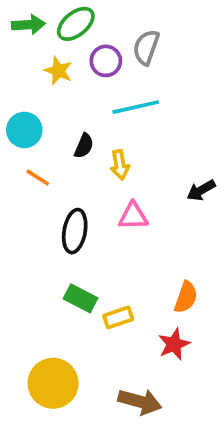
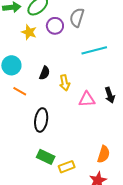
cyan line: (136, 107) -> (94, 50), moved
black arrow: (201, 190) -> (110, 95), turned -77
pink triangle: (133, 216) -> (87, 99), moved

